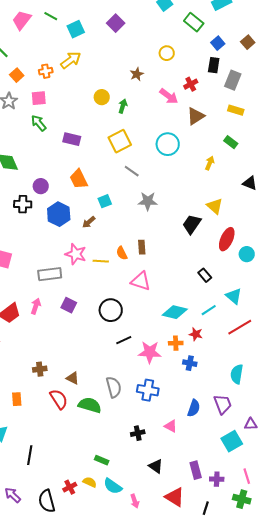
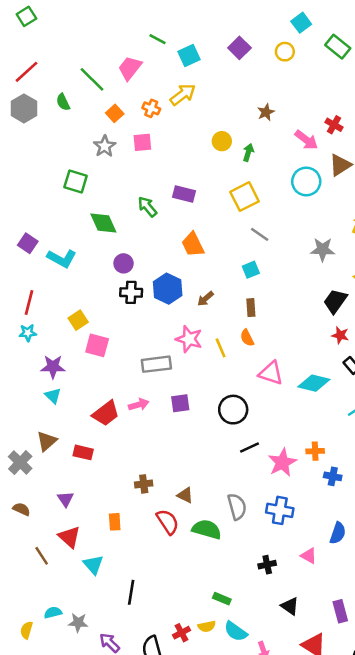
pink trapezoid: (22, 20) -> (130, 68), moved
yellow circle: (167, 53) -> (285, 52), moved
orange cross: (46, 71) -> (151, 108), turned 32
red cross: (191, 84) -> (334, 125), turned -32
green arrow: (39, 123) -> (147, 207), moved
cyan circle: (168, 144) -> (306, 181), moved
purple circle: (41, 186) -> (124, 263), moved
cyan square: (105, 201) -> (251, 270), moved
gray star: (148, 201) -> (323, 250), moved
black cross: (23, 204) -> (131, 292), moved
brown rectangle: (142, 247) -> (251, 308), moved
yellow line: (101, 261) -> (221, 348), turned 63
purple square: (69, 305) -> (180, 403), turned -35
pink arrow: (36, 306) -> (139, 405), turned 56
cyan diamond: (175, 312) -> (314, 383), moved
red star: (196, 334) -> (340, 335), moved
pink star: (150, 352) -> (282, 463), turned -30
yellow semicircle: (90, 482) -> (207, 626), turned 144

